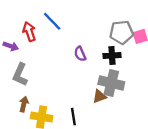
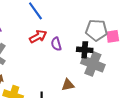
red arrow: (29, 32) -> (38, 36), moved, turned 72
gray cross: (111, 83) -> (93, 64), moved

